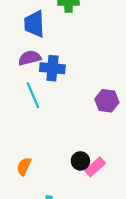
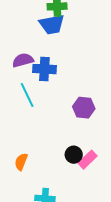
blue trapezoid: (34, 24) -> (52, 24), moved, turned -96
purple hexagon: (107, 101) -> (84, 108), moved

